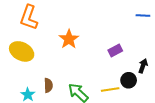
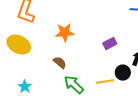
orange star: (69, 39) -> (65, 33), turned 30
brown semicircle: (48, 85) -> (60, 63), moved, turned -48

